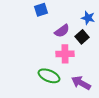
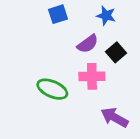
blue star: (88, 18) -> (106, 16), moved
green ellipse: (49, 76) -> (52, 89), moved

